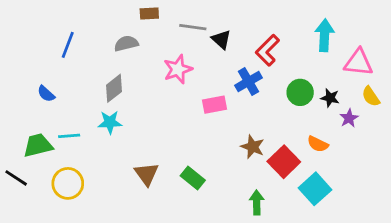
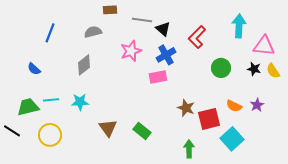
blue cross: (248, 82) -> (166, 55), moved
black star: (330, 98) -> (254, 69), moved
purple star: (349, 118) -> (257, 105), moved
cyan star: (110, 122) -> (80, 102), moved
red square: (284, 162) -> (209, 119), turned 30

